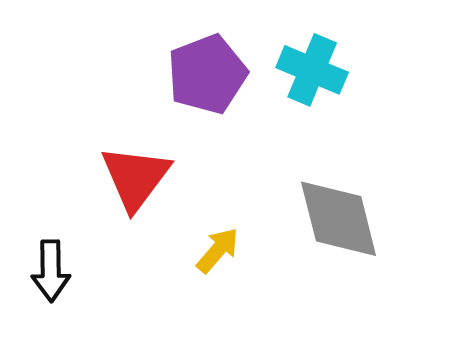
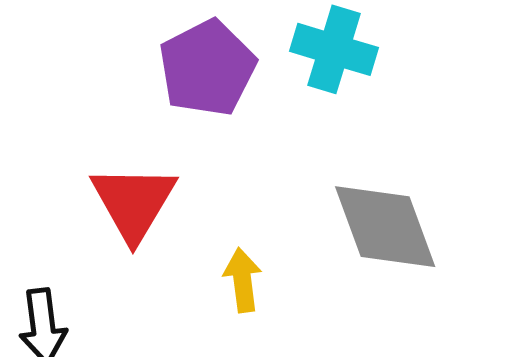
yellow arrow: (218, 250) -> (243, 280), turned -42

